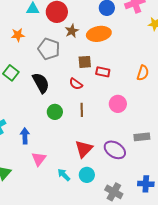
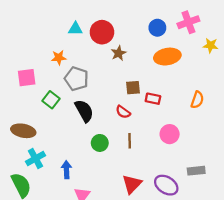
orange ellipse: (99, 34) -> (167, 57), moved
gray pentagon: (49, 49) -> (76, 79), moved

